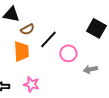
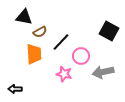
gray arrow: (90, 69) -> (103, 72), size x1.5
pink star: (31, 84) -> (64, 74), moved

